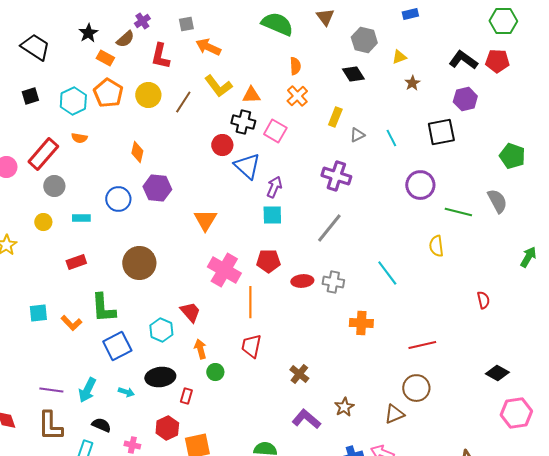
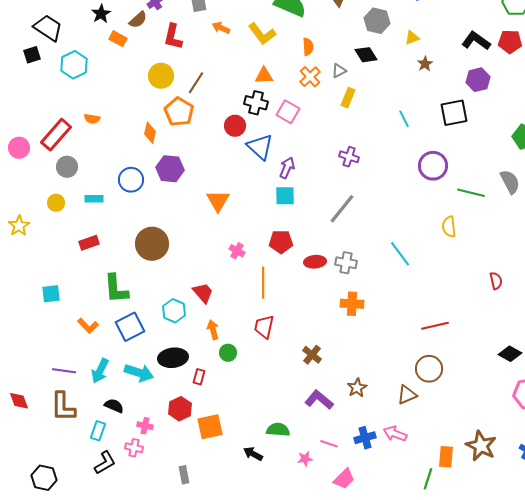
orange arrow: (208, 47) -> (221, 28), size x0.7
yellow L-shape: (218, 86) -> (262, 34), moved
orange pentagon: (108, 93) -> (179, 112), moved
black square: (30, 96) -> (32, 55), moved
cyan hexagon: (73, 101) -> (74, 65), moved
gray triangle: (357, 135) -> (339, 71), moved
purple cross: (336, 176) -> (349, 157), size x0.7
pink cross: (224, 270) -> (237, 251), size x0.5
orange L-shape: (71, 323) -> (88, 326), moved
orange cross: (361, 323) -> (352, 304), moved
cyan arrow: (126, 392) -> (139, 373), size x1.8

